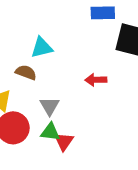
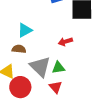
gray triangle: (50, 106) -> (40, 67), size x1.6
green triangle: (50, 132) -> (58, 68), moved

